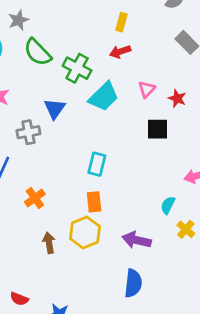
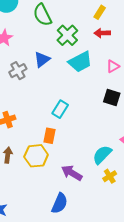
yellow rectangle: (121, 22) -> (100, 12), moved
gray cross: (28, 132) -> (18, 71), turned -36
cyan semicircle: (168, 205) -> (102, 155), size x1.5

